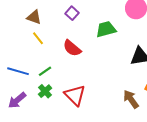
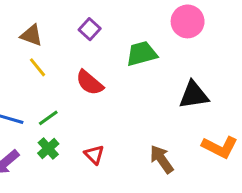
red triangle: (75, 95) -> (94, 155), size x0.6
brown arrow: (131, 99) -> (162, 159), moved

